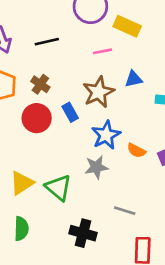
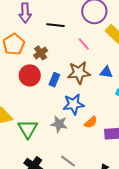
pink line: (102, 51) -> (84, 44), moved, turned 40
blue rectangle: (70, 112) -> (54, 80), turned 32
orange semicircle: (136, 150) -> (91, 122), turned -88

